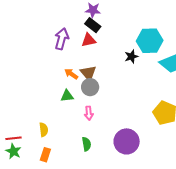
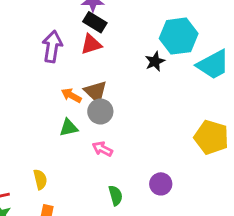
pink arrow: (89, 113) -> (102, 149), turned 128
purple circle: (127, 141) -> (161, 184), size x0.6
green semicircle: (86, 144) -> (116, 195), moved

